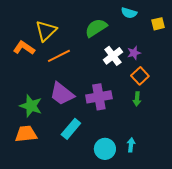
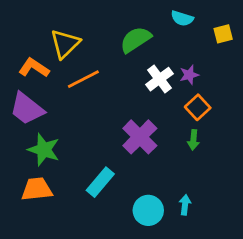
purple trapezoid: (62, 94) -> (27, 109), moved
purple cross: (99, 97) -> (140, 137), turned -35

